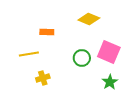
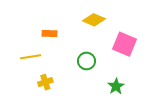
pink square: (109, 52) -> (124, 44), moved

